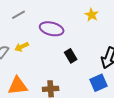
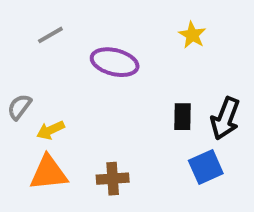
yellow arrow: (22, 47) -> (50, 130), moved
black rectangle: (71, 56) -> (183, 117), moved, turned 32

